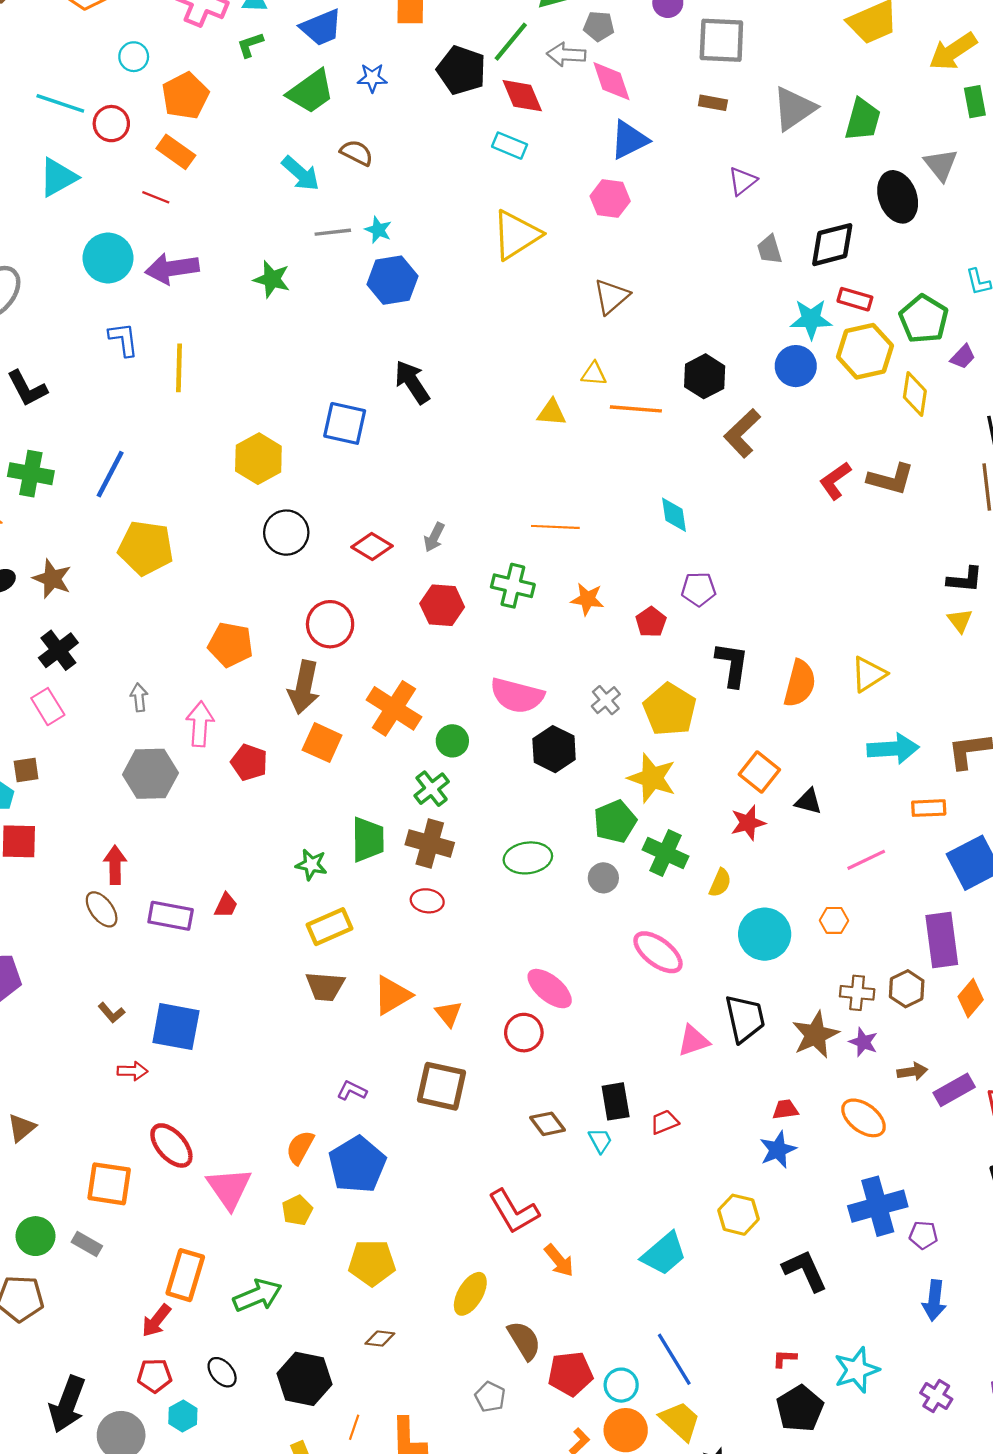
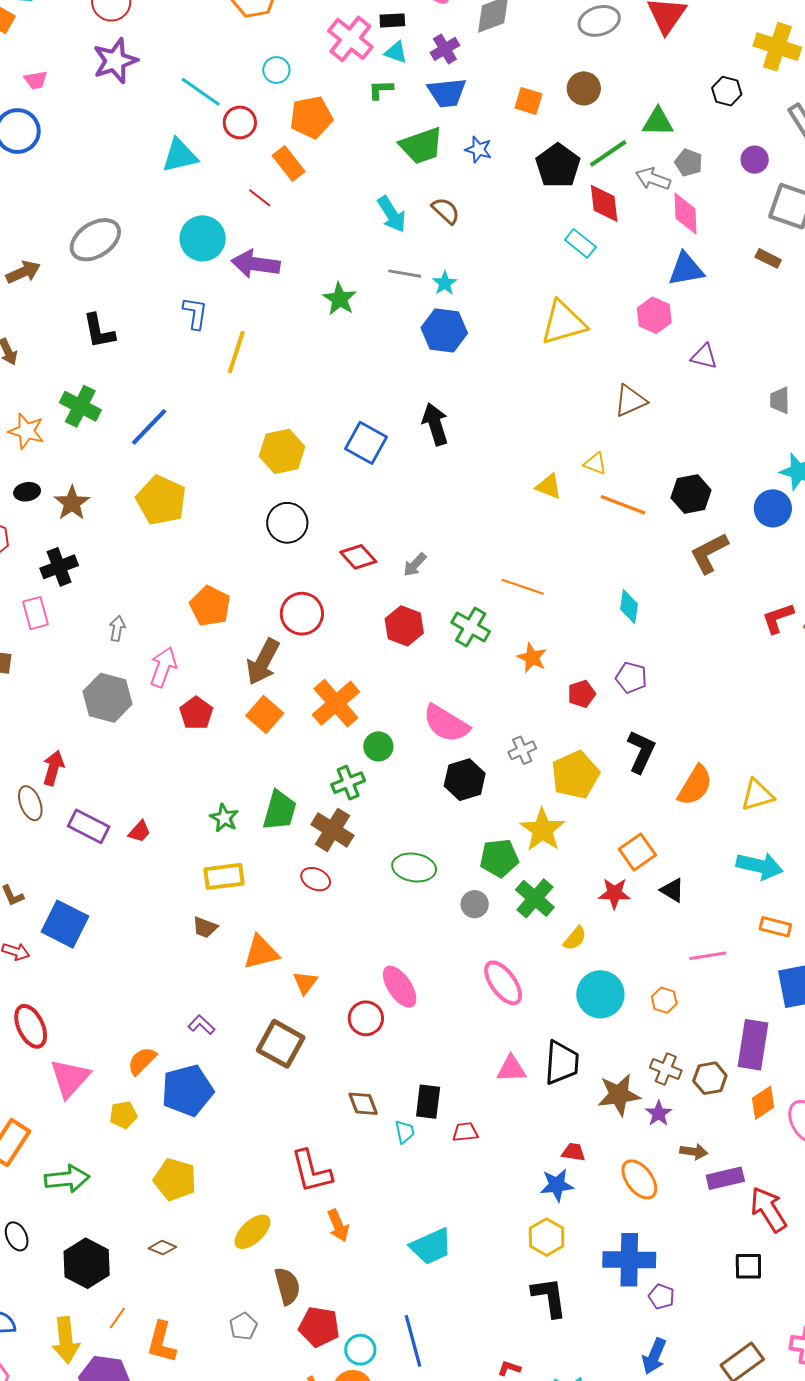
purple triangle: (742, 181) -> (704, 357), moved, turned 36
brown trapezoid: (325, 986) -> (205, 927), size x0.7
yellow hexagon: (738, 1215) -> (547, 1237), moved

